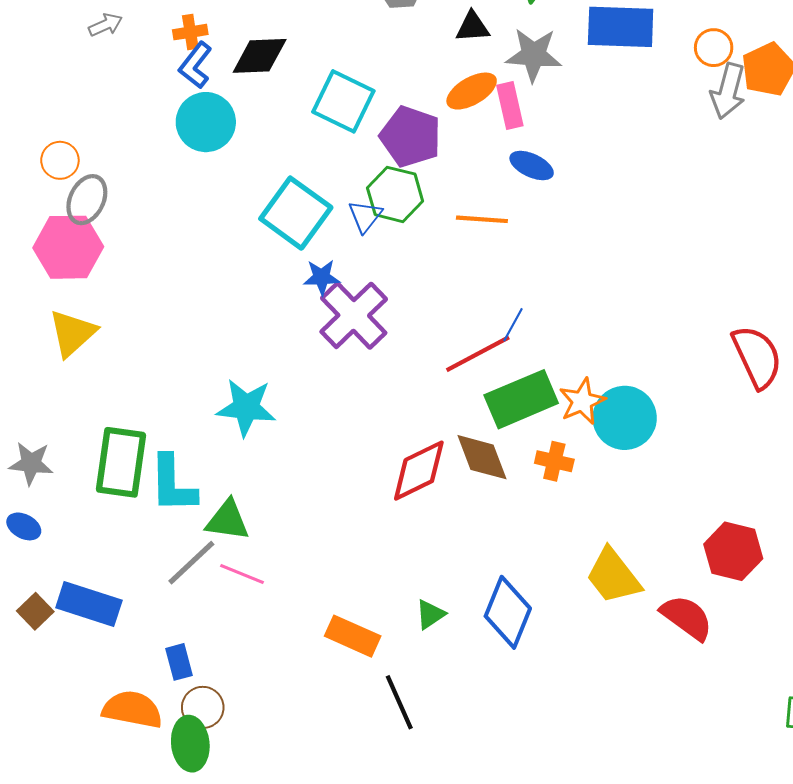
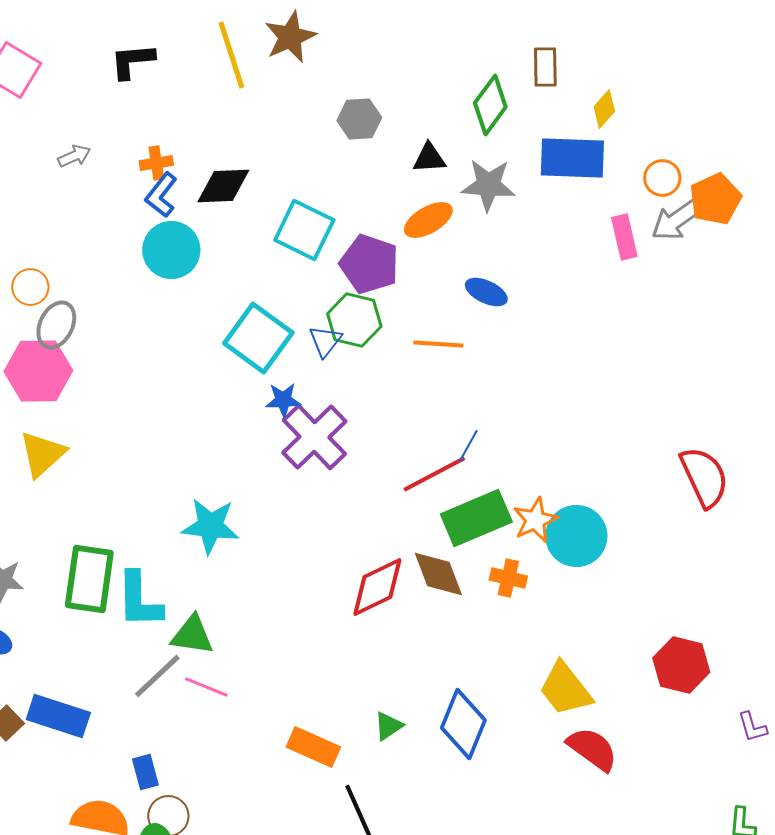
gray arrow: (728, 91) -> (676, 220), turned 40
pink rectangle: (510, 106) -> (624, 237), moved
red semicircle: (687, 617) -> (592, 749), moved

